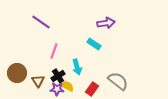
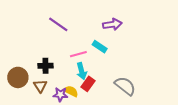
purple line: (41, 22) -> (58, 24), moved
pink line: (54, 51) -> (78, 54), moved, turned 56
black cross: (58, 76) -> (45, 66), moved, turned 32
red rectangle: (92, 89) -> (88, 84), moved

